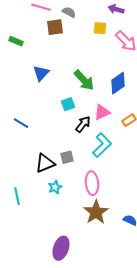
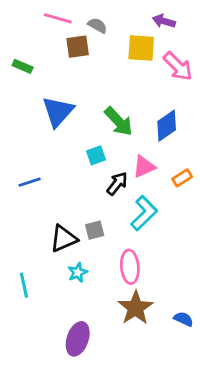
yellow square: (100, 28) -> (141, 48), size x1.5
blue triangle: (41, 73) -> (58, 112), size x1.4
blue line: (21, 123) -> (30, 182), turned -49
purple ellipse: (61, 248) -> (78, 339), moved

